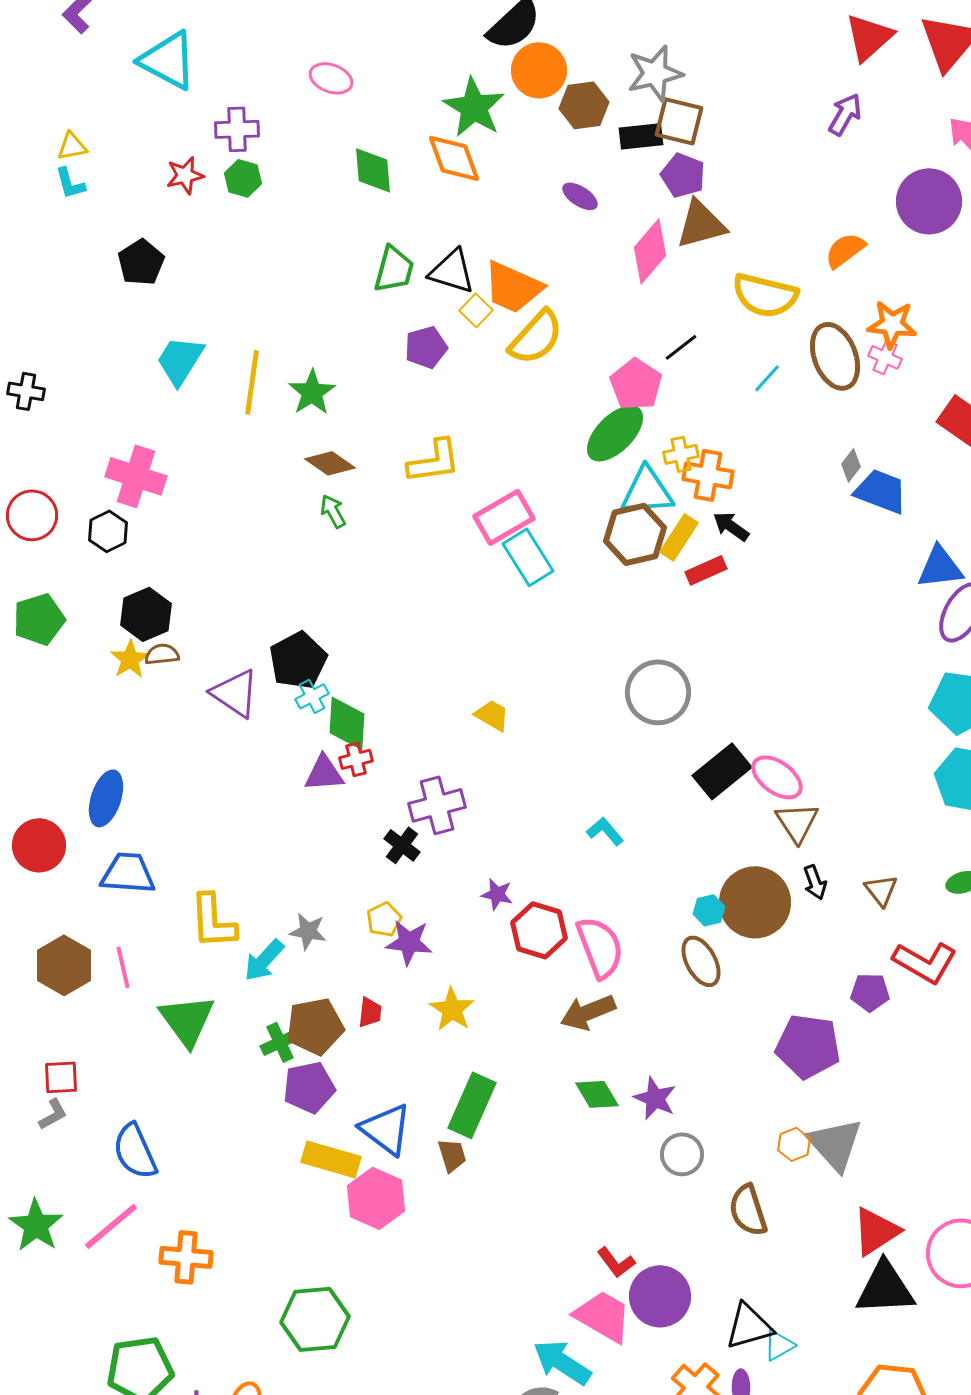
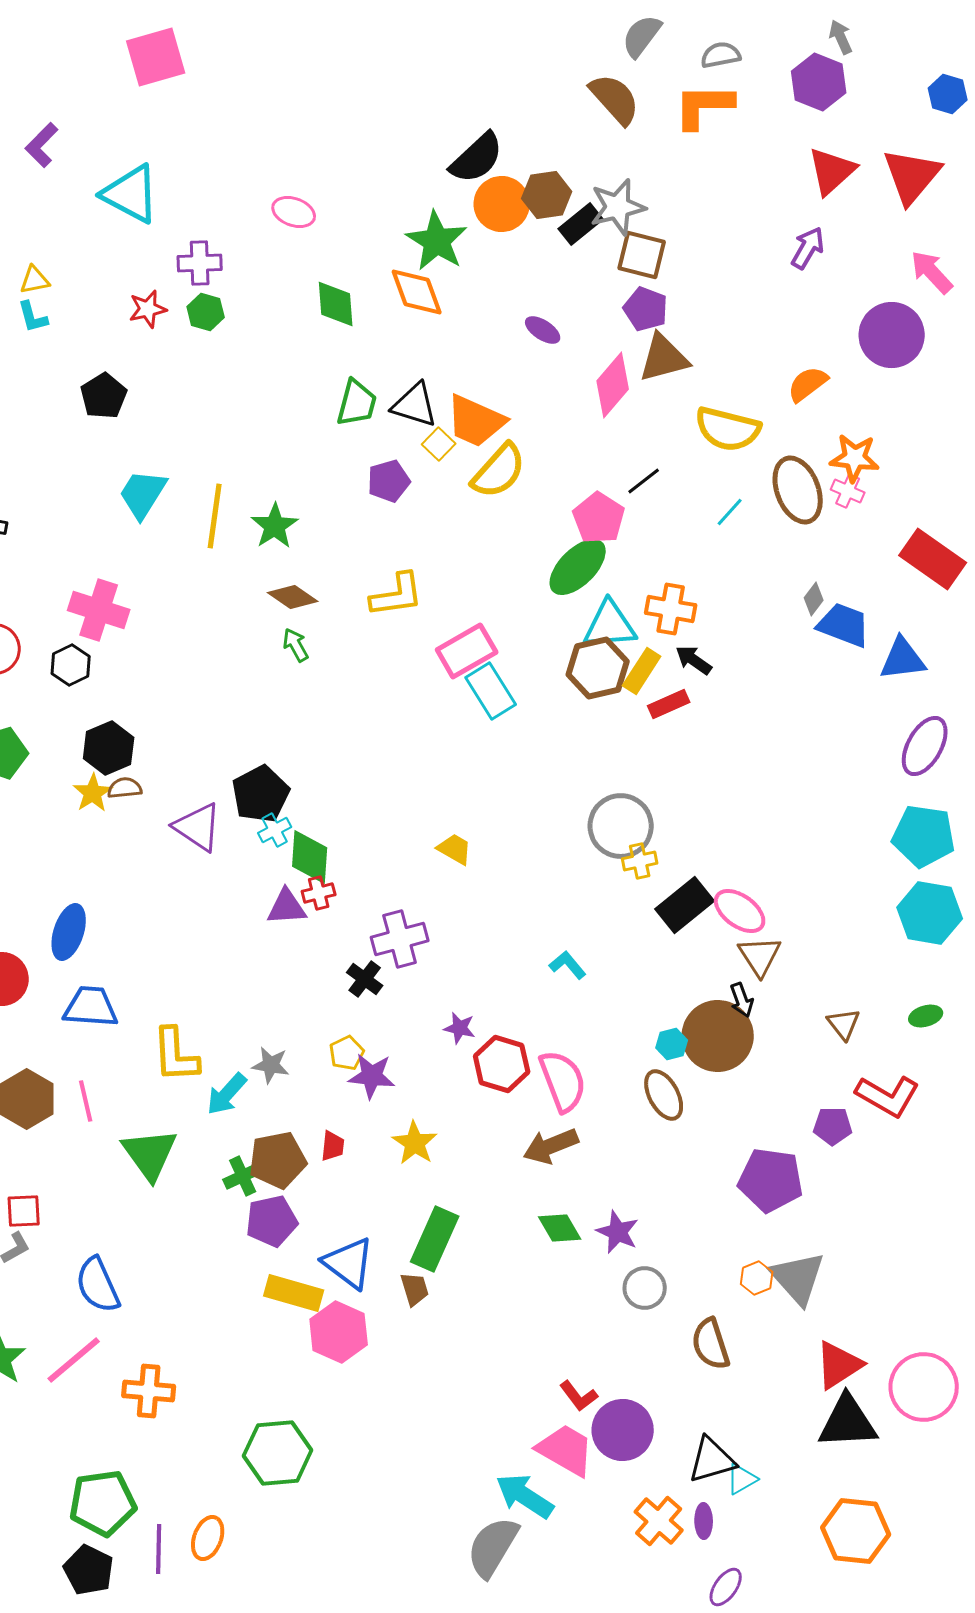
brown hexagon: (584, 105) -> (547, 195), moved
black rectangle: (641, 136) -> (581, 224), moved, turned -33
yellow cross: (681, 454) -> (640, 861), moved
blue triangle: (940, 567) -> (903, 659), moved
black arrow: (815, 882) -> (742, 1000), moved

